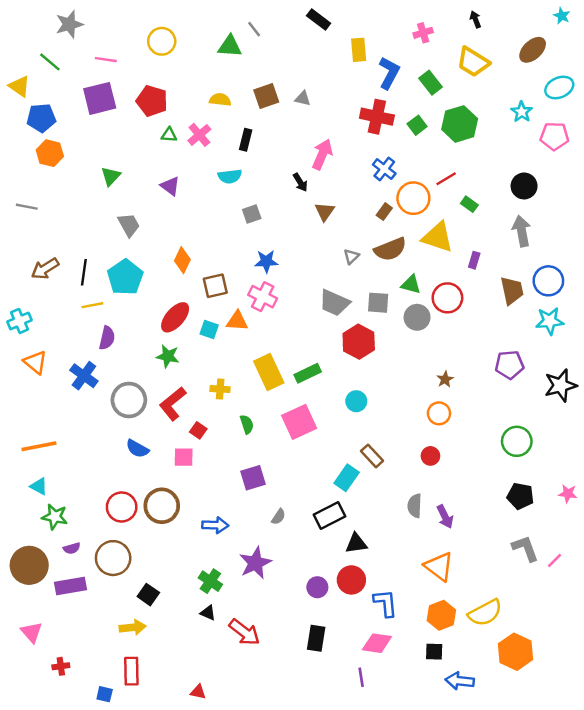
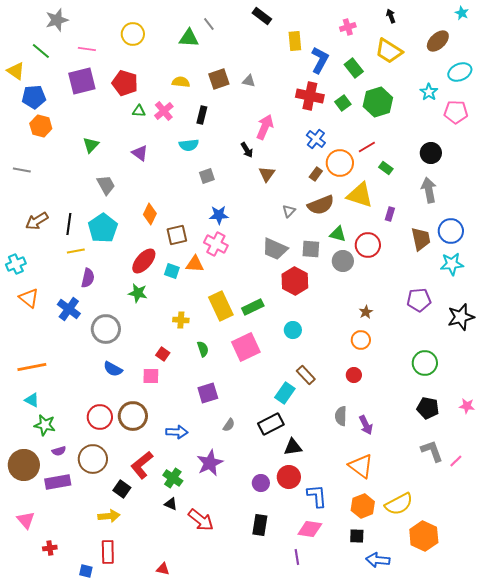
red L-shape: (173, 404) -> (142, 465), moved

